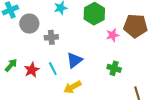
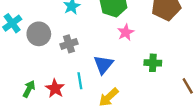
pink star: (113, 35) -> (126, 32), moved
cyan line: (53, 69) -> (80, 81), turned 32

